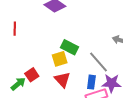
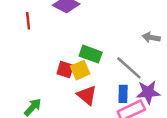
red line: (15, 29) -> (28, 21), moved
red square: (32, 75) -> (65, 70), moved, turned -32

